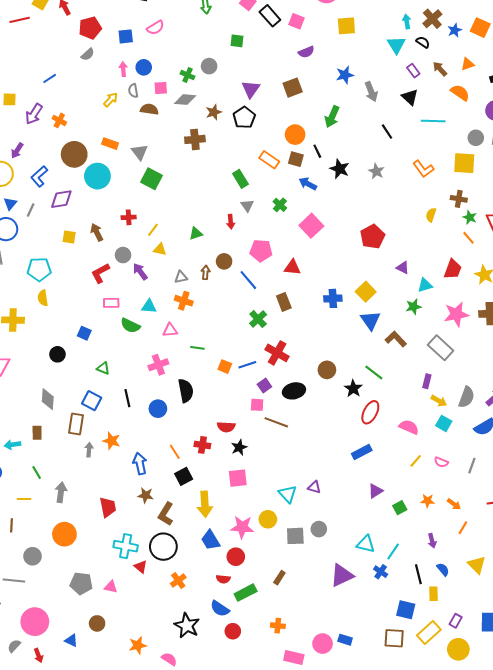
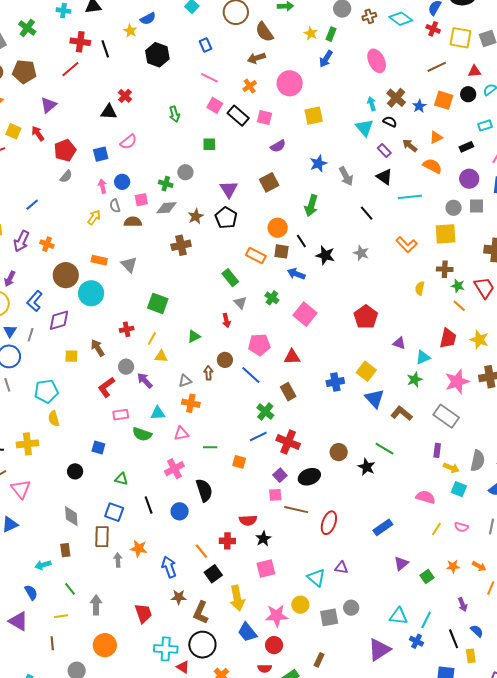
green square: (152, 179) -> (158, 303), moved
blue line: (247, 365) -> (258, 436), moved
red ellipse: (370, 412) -> (329, 523), moved

